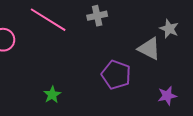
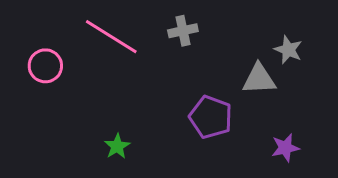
gray triangle: (149, 49) -> (259, 79), turned -30

